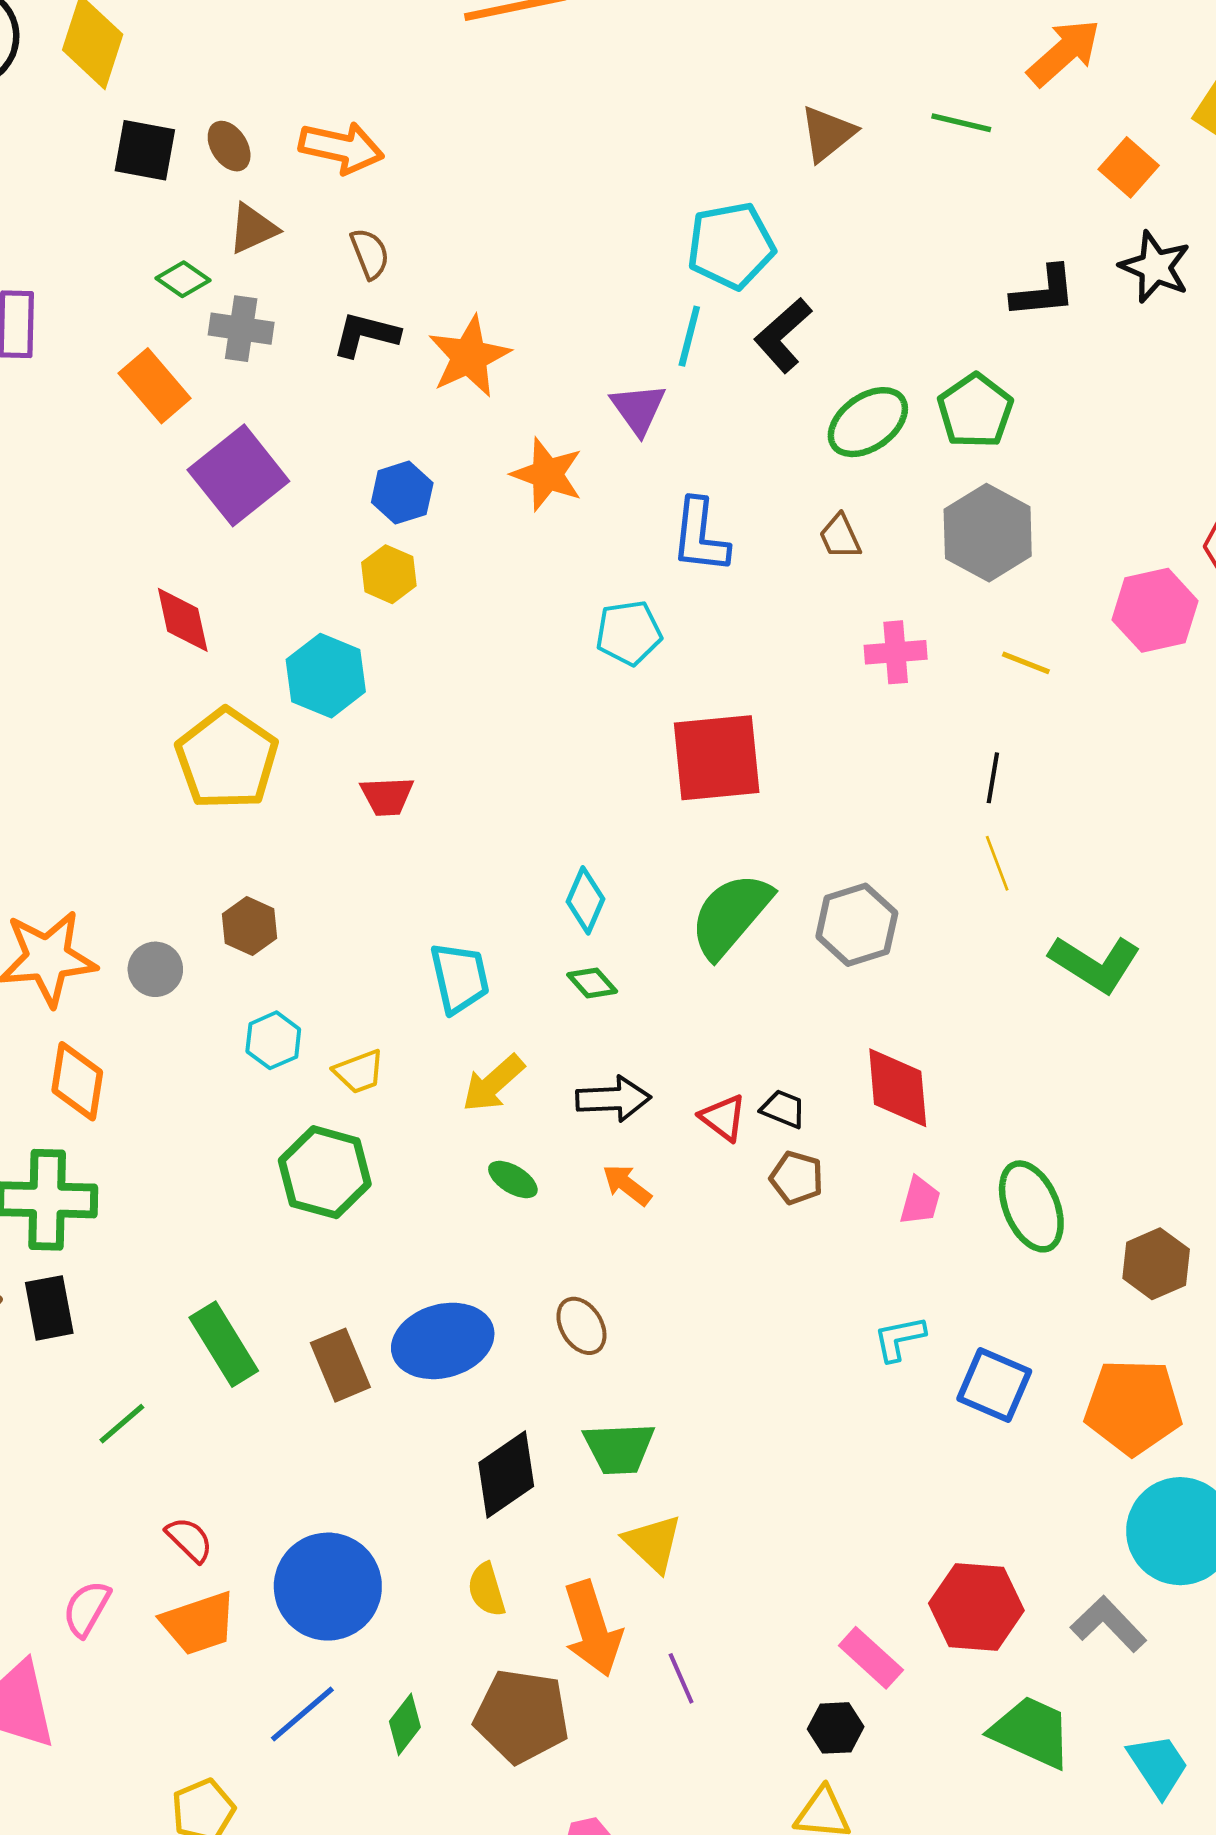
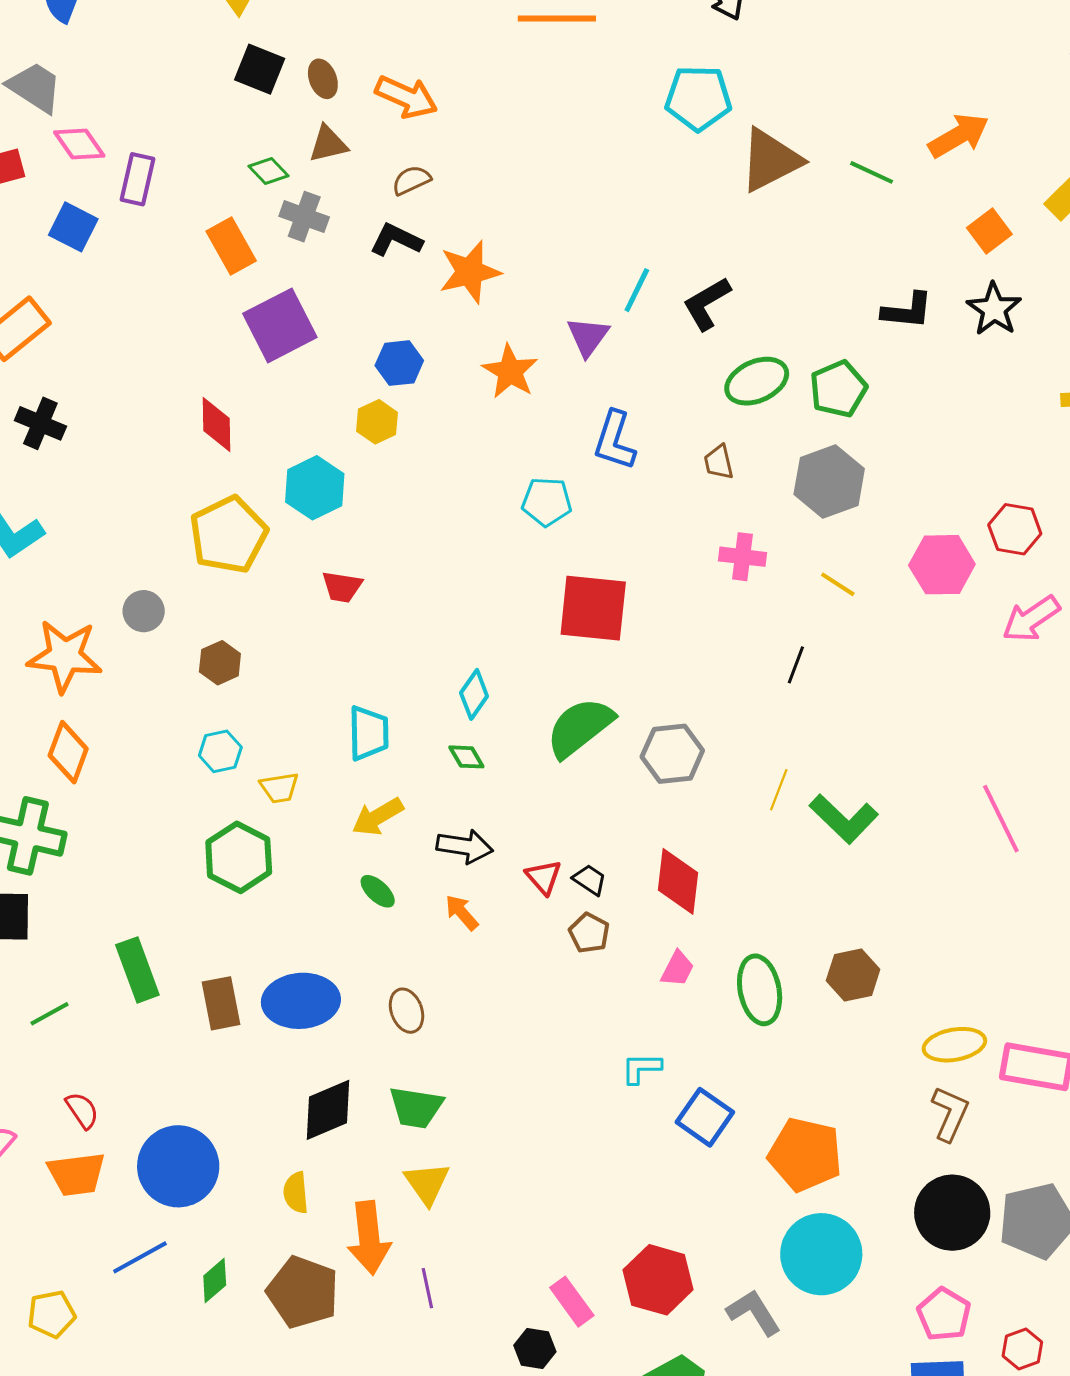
brown triangle: (827, 134) -> (770, 160), size x1.5
cyan pentagon: (731, 246) -> (698, 98), moved
brown semicircle: (370, 254) -> (411, 180), turned -105
yellow line: (997, 863) -> (779, 790), moved, turned 30
gray circle: (155, 969) -> (144, 611), moved
brown hexagon: (1156, 1264) -> (853, 975), moved

